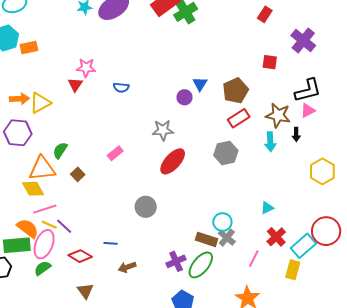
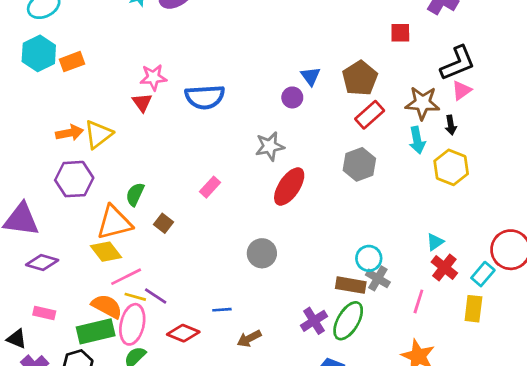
blue semicircle: (121, 88) -> (205, 97), size x1.8
yellow hexagon: (322, 171) -> (451, 167), moved
cyan triangle: (267, 208) -> (435, 242), moved
cyan rectangle: (303, 246) -> (483, 274), size x0.7

